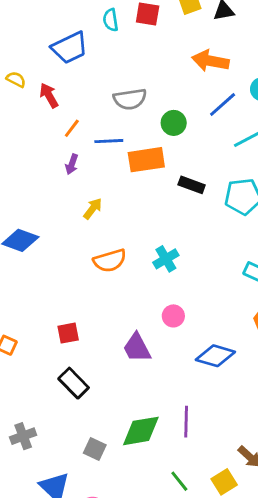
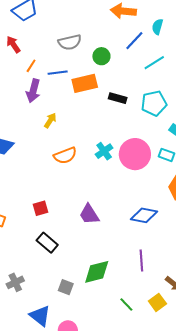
purple arrow: (72, 164) -> (33, 91), size x1.6
pink circle: (173, 316) -> (135, 154), moved, size x2.0
purple line: (186, 422) -> (141, 260), moved

